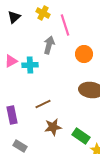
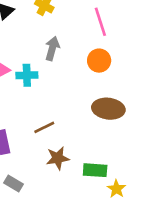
pink line: (65, 25) -> (100, 22), moved
green rectangle: (81, 136) -> (95, 170), turned -30

